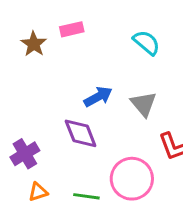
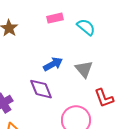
pink rectangle: (72, 29) -> (55, 18), moved

